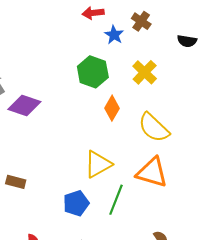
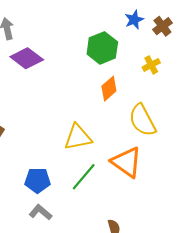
brown cross: (141, 21) -> (162, 26), moved
yellow cross: (145, 72) -> (151, 65), size x0.7
blue pentagon: (76, 203) -> (38, 180), moved

